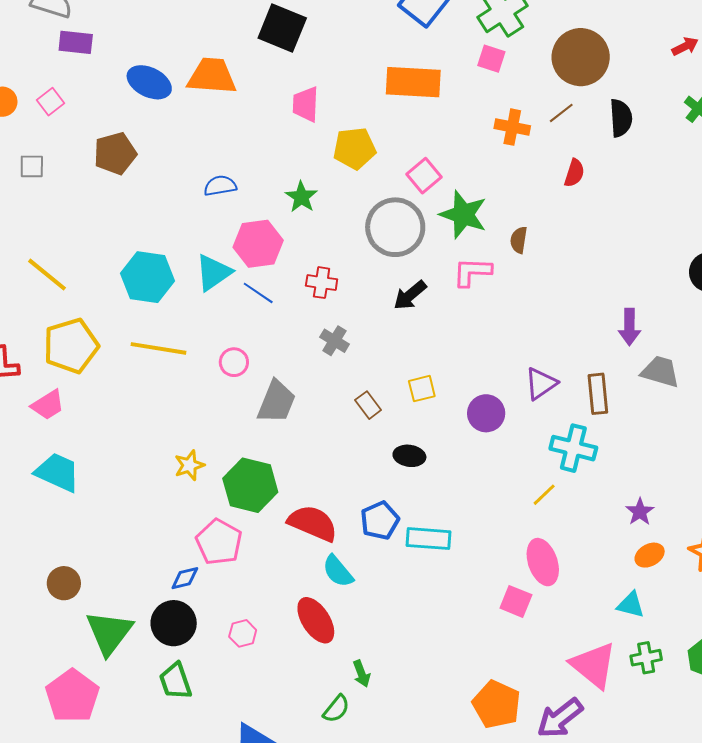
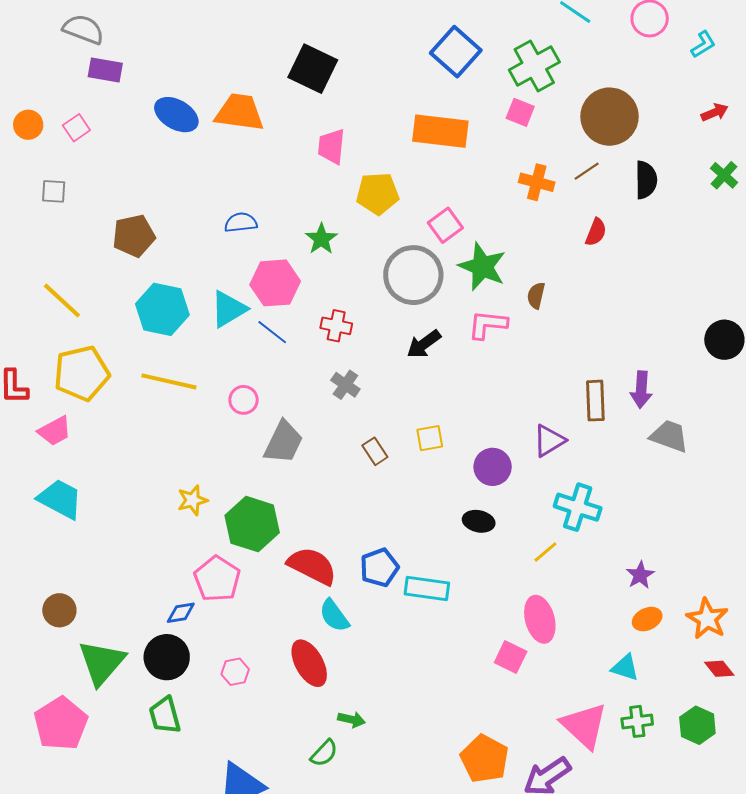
brown pentagon: (115, 153) -> (134, 236), moved
brown rectangle: (598, 394) -> (595, 401), moved
black ellipse: (409, 456) -> (479, 521), moved
green arrow: (361, 674) -> (351, 719), turned -60

